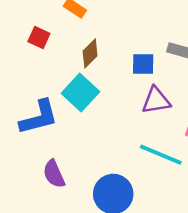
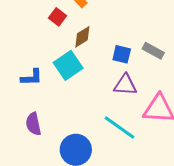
red square: (39, 38) -> (57, 17), moved
blue L-shape: (39, 117) -> (32, 77), size x0.7

